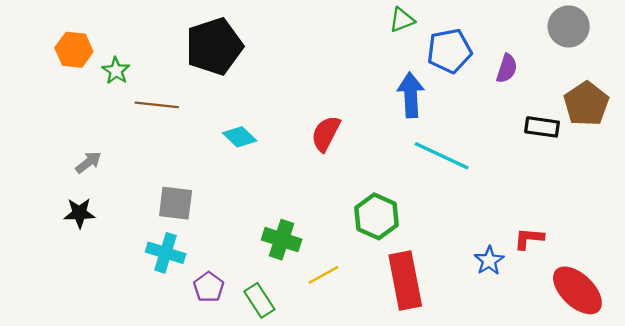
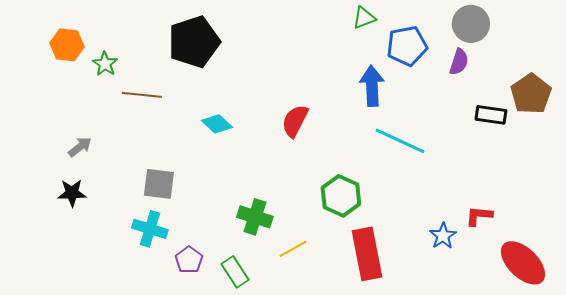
gray circle: (569, 27) -> (471, 24), moved

